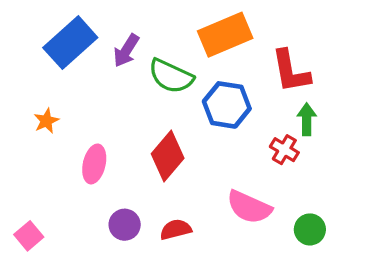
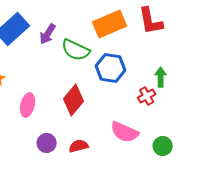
red L-shape: (291, 71) -> (151, 21), moved
red cross: (284, 150) -> (147, 96), turned 30

